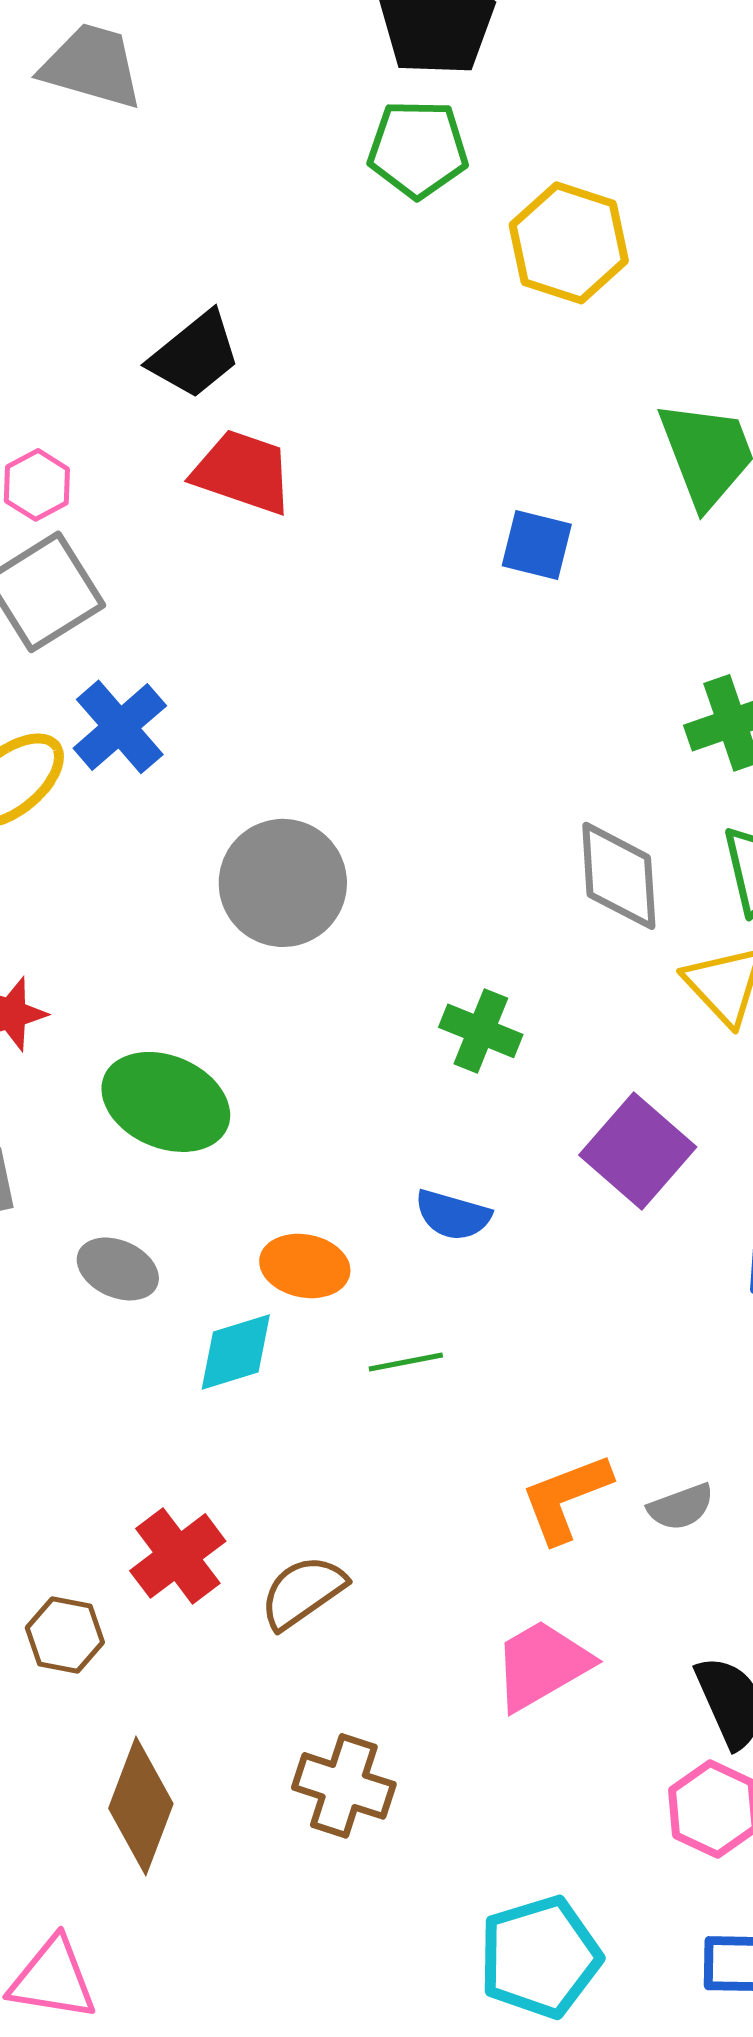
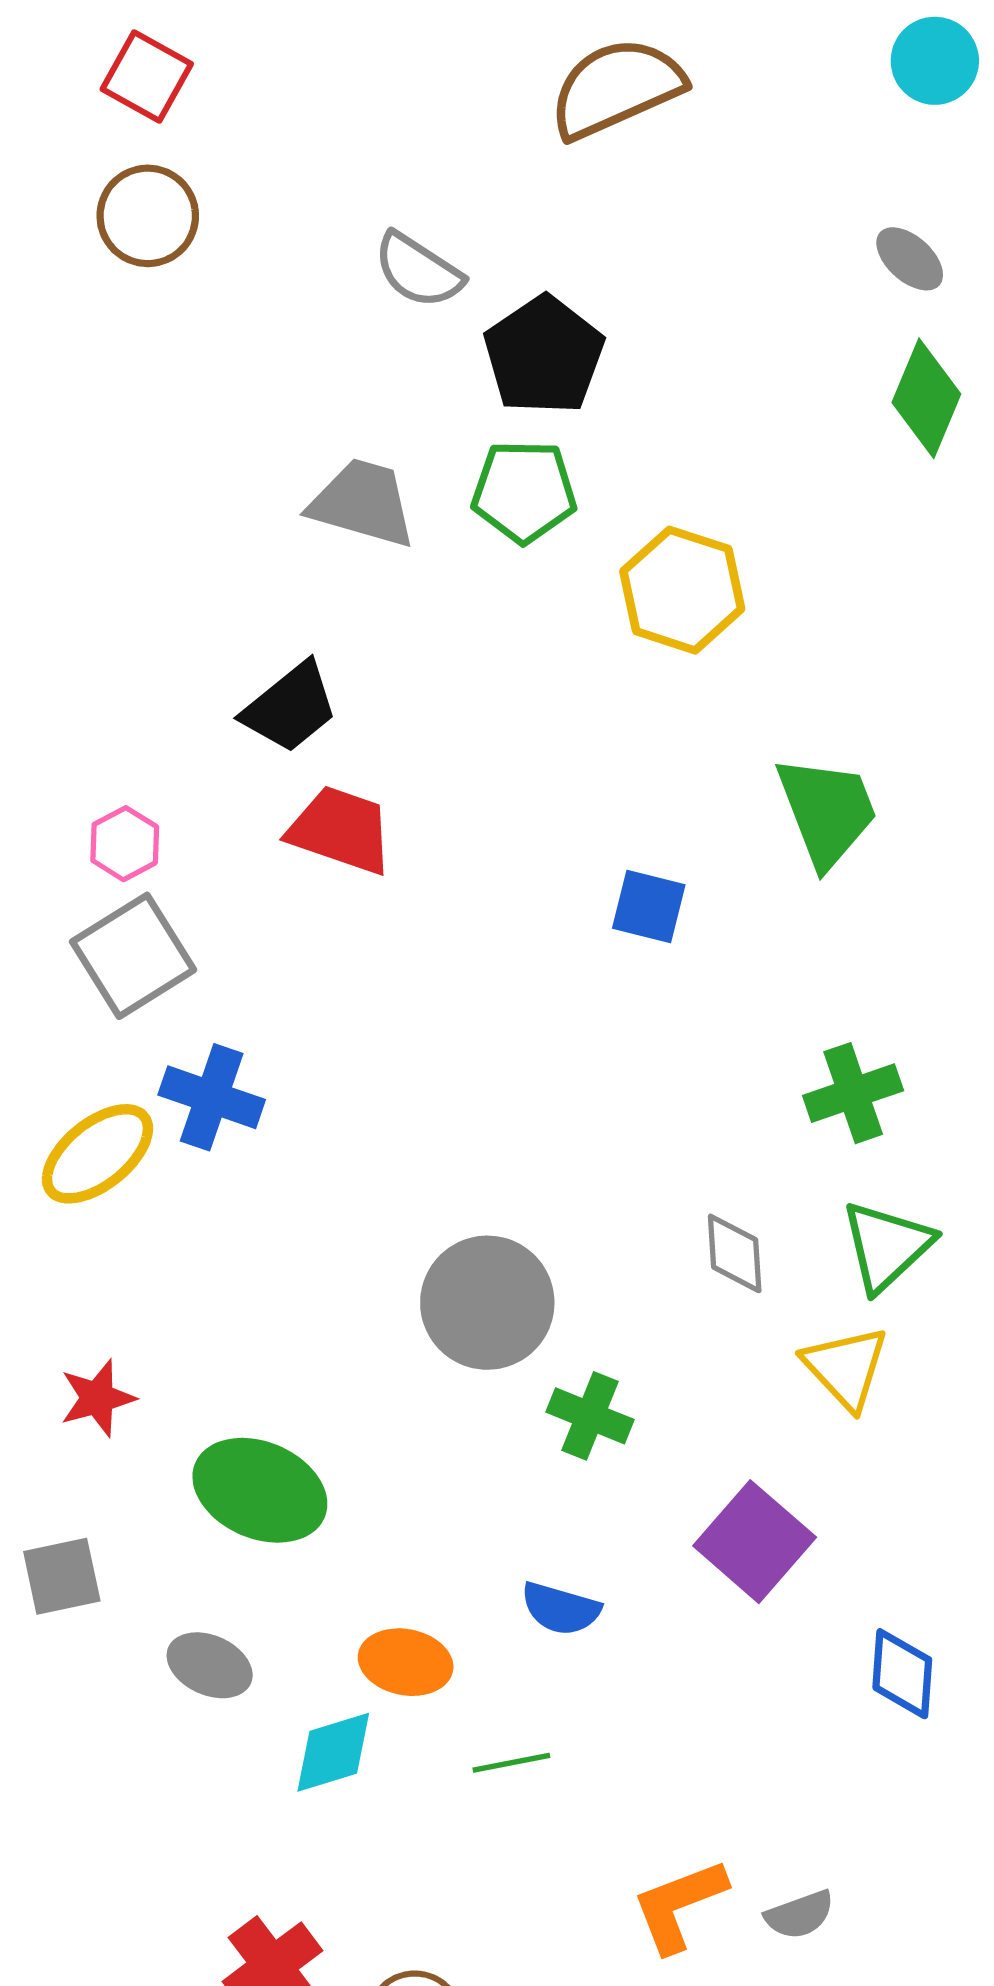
gray trapezoid: (92, 66) -> (363, 503), moved
blue cross: (120, 727) -> (212, 1097), turned -30
gray diamond: (619, 876) -> (735, 1253), size x0.7
gray circle: (283, 883) -> (487, 1303), moved

